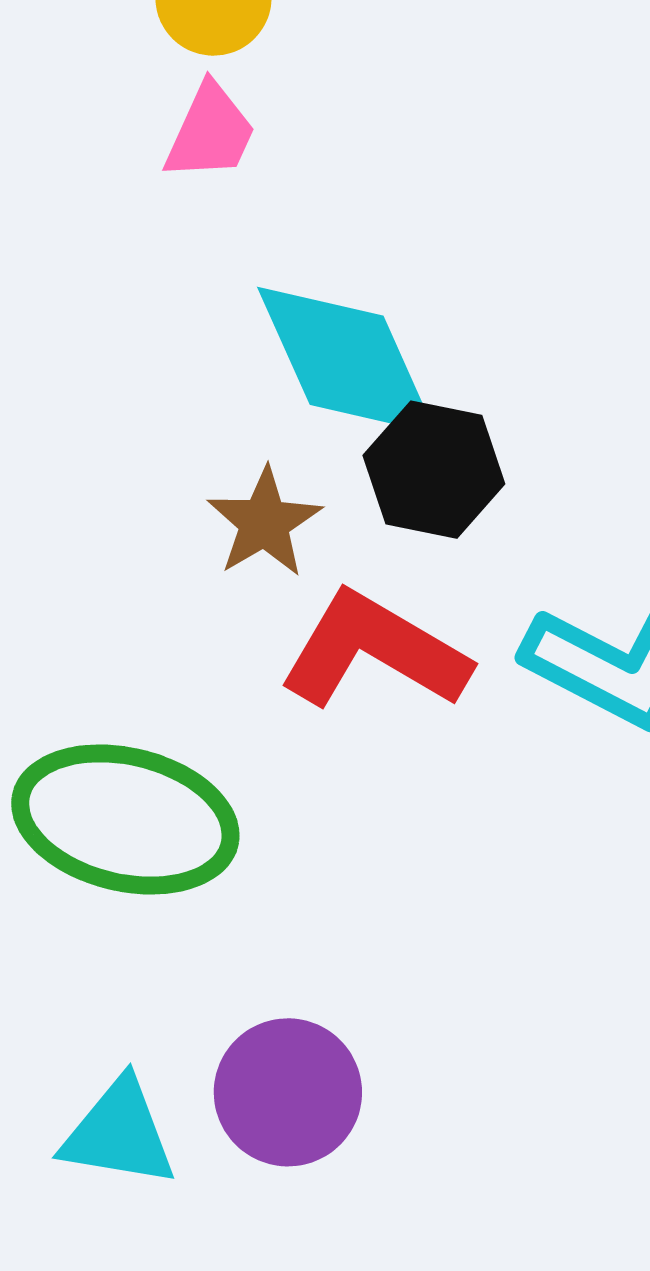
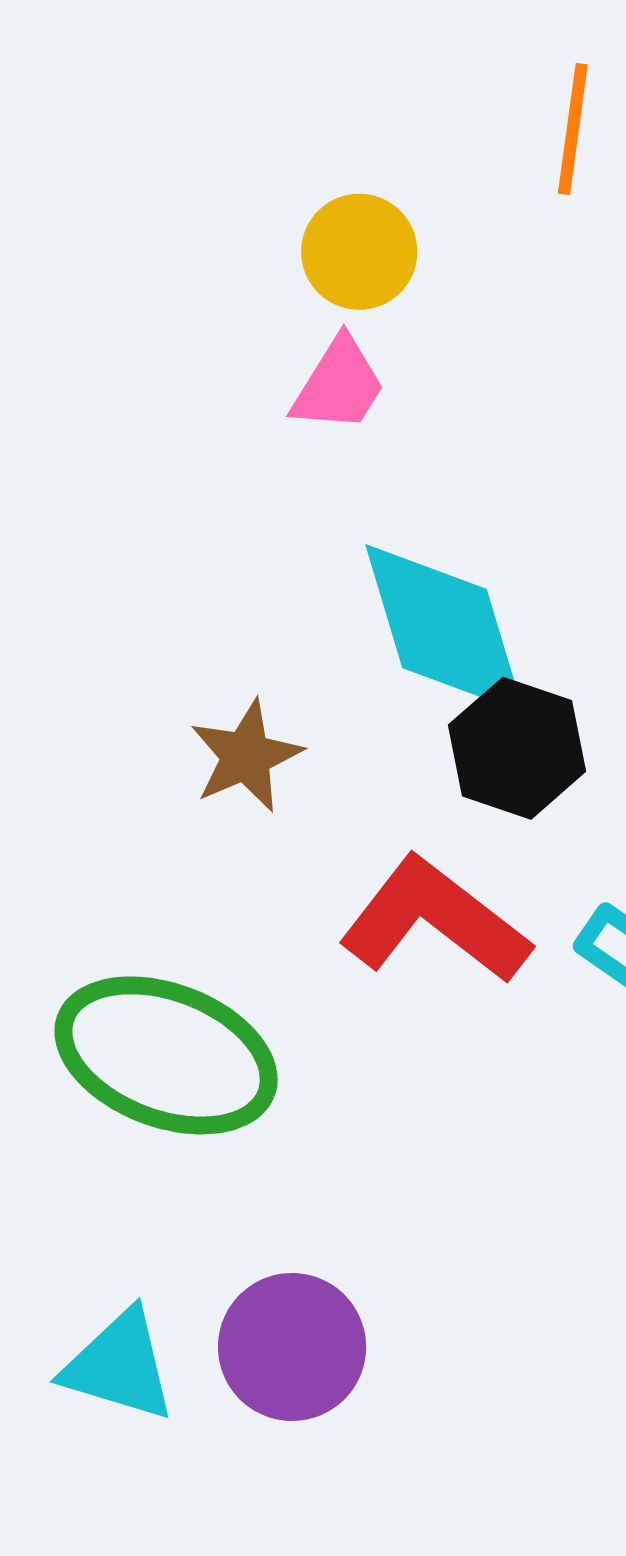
brown star: (264, 522) -> (246, 756), moved

